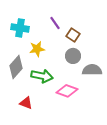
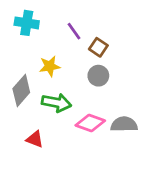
cyan cross: (20, 28) -> (27, 23), moved
gray semicircle: (92, 70) -> (124, 124), moved

